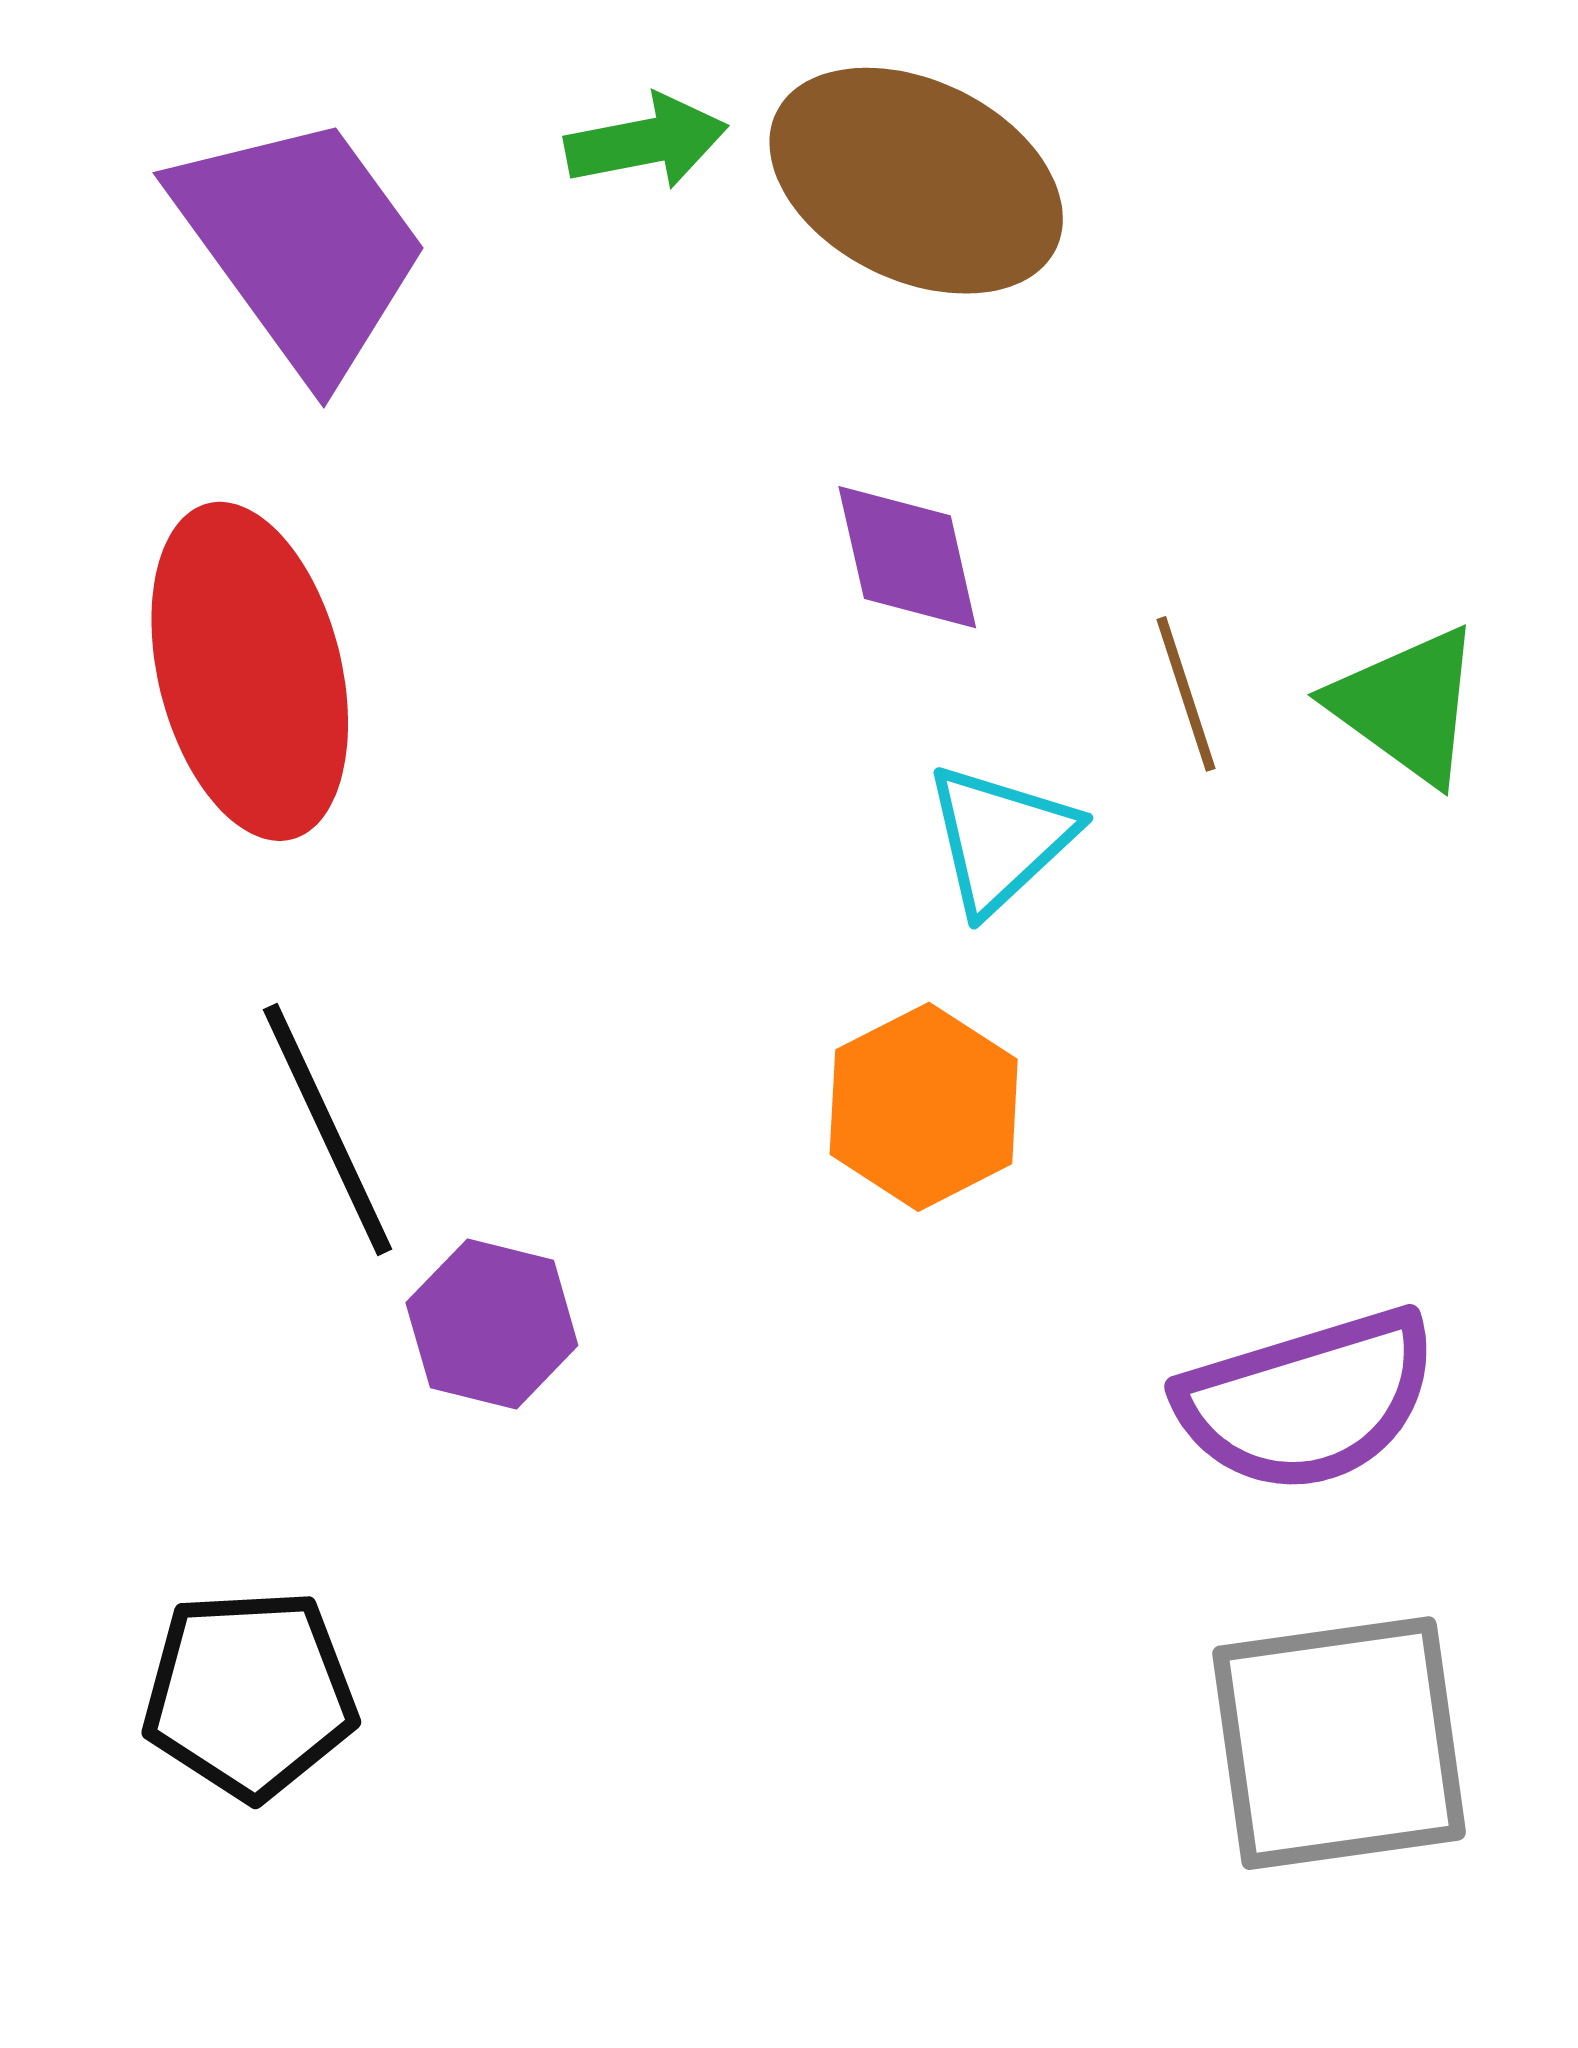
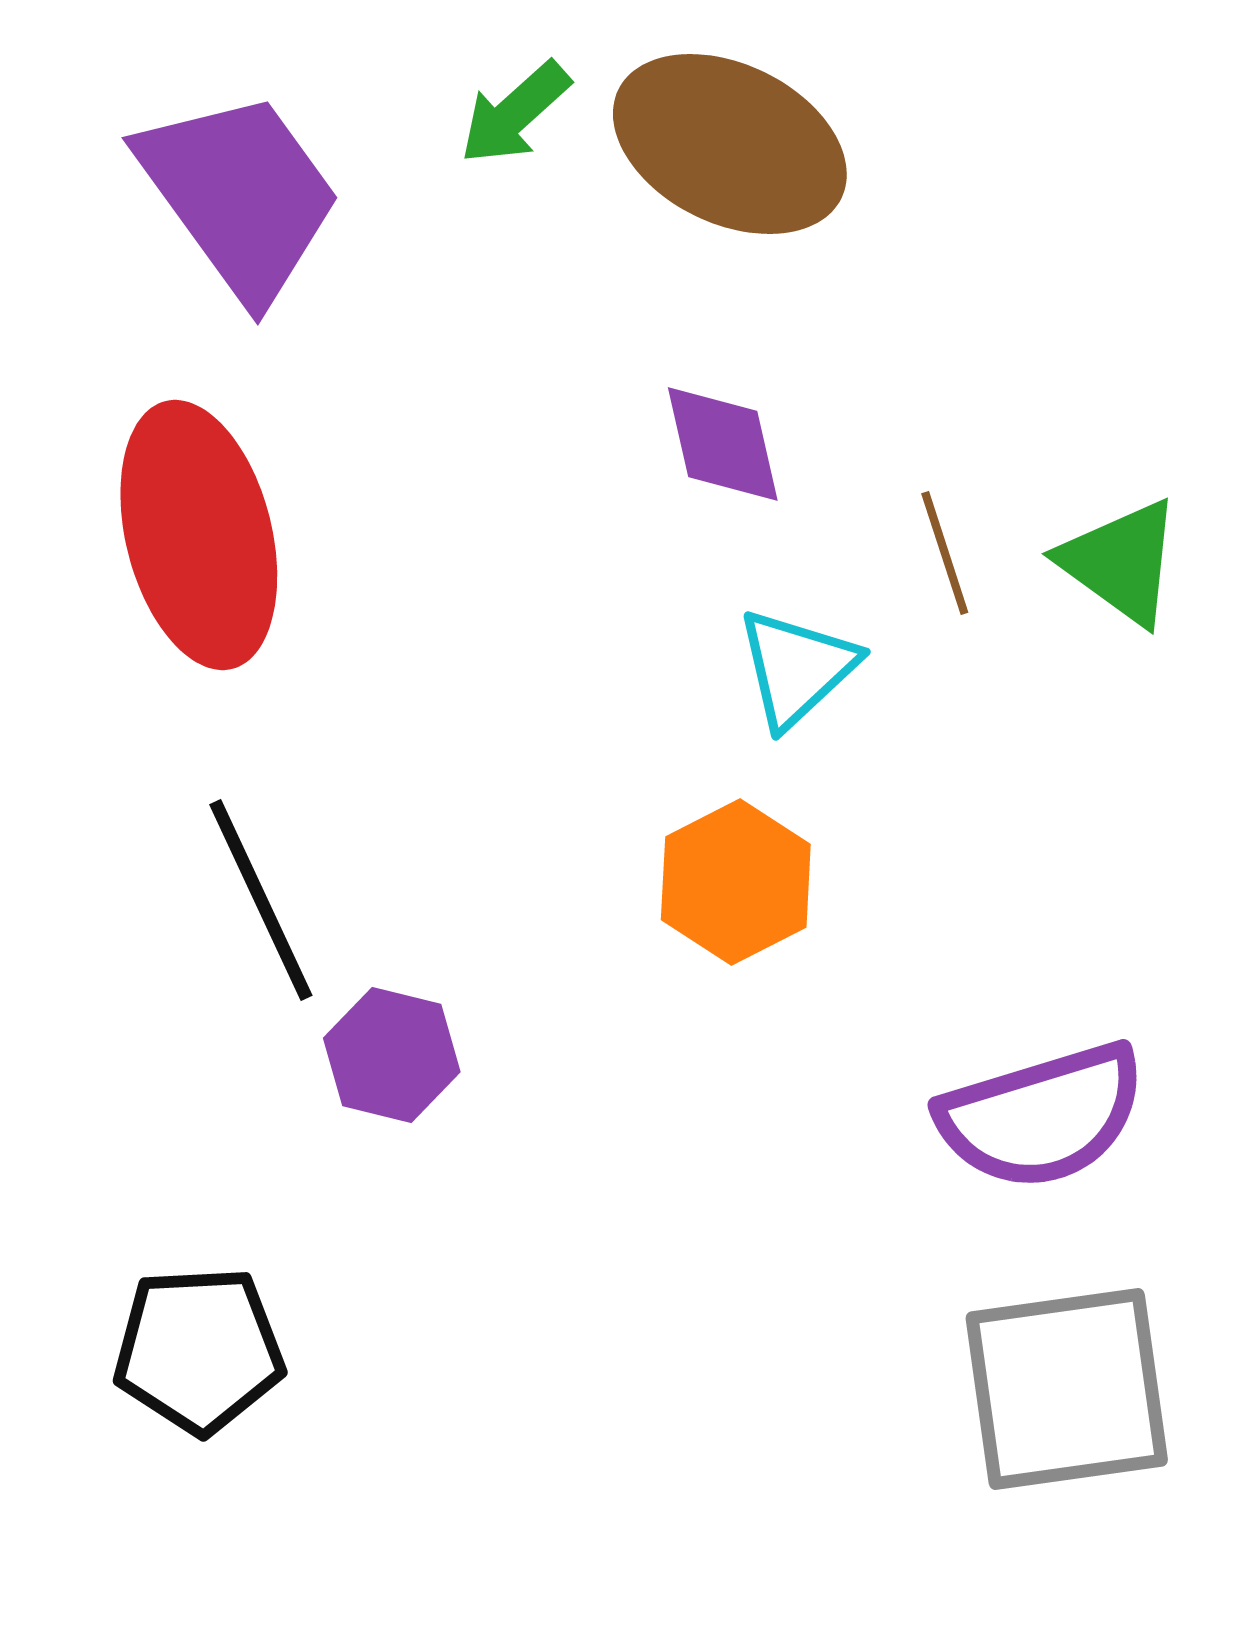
green arrow: (646, 142) -> (515, 113), turned 149

